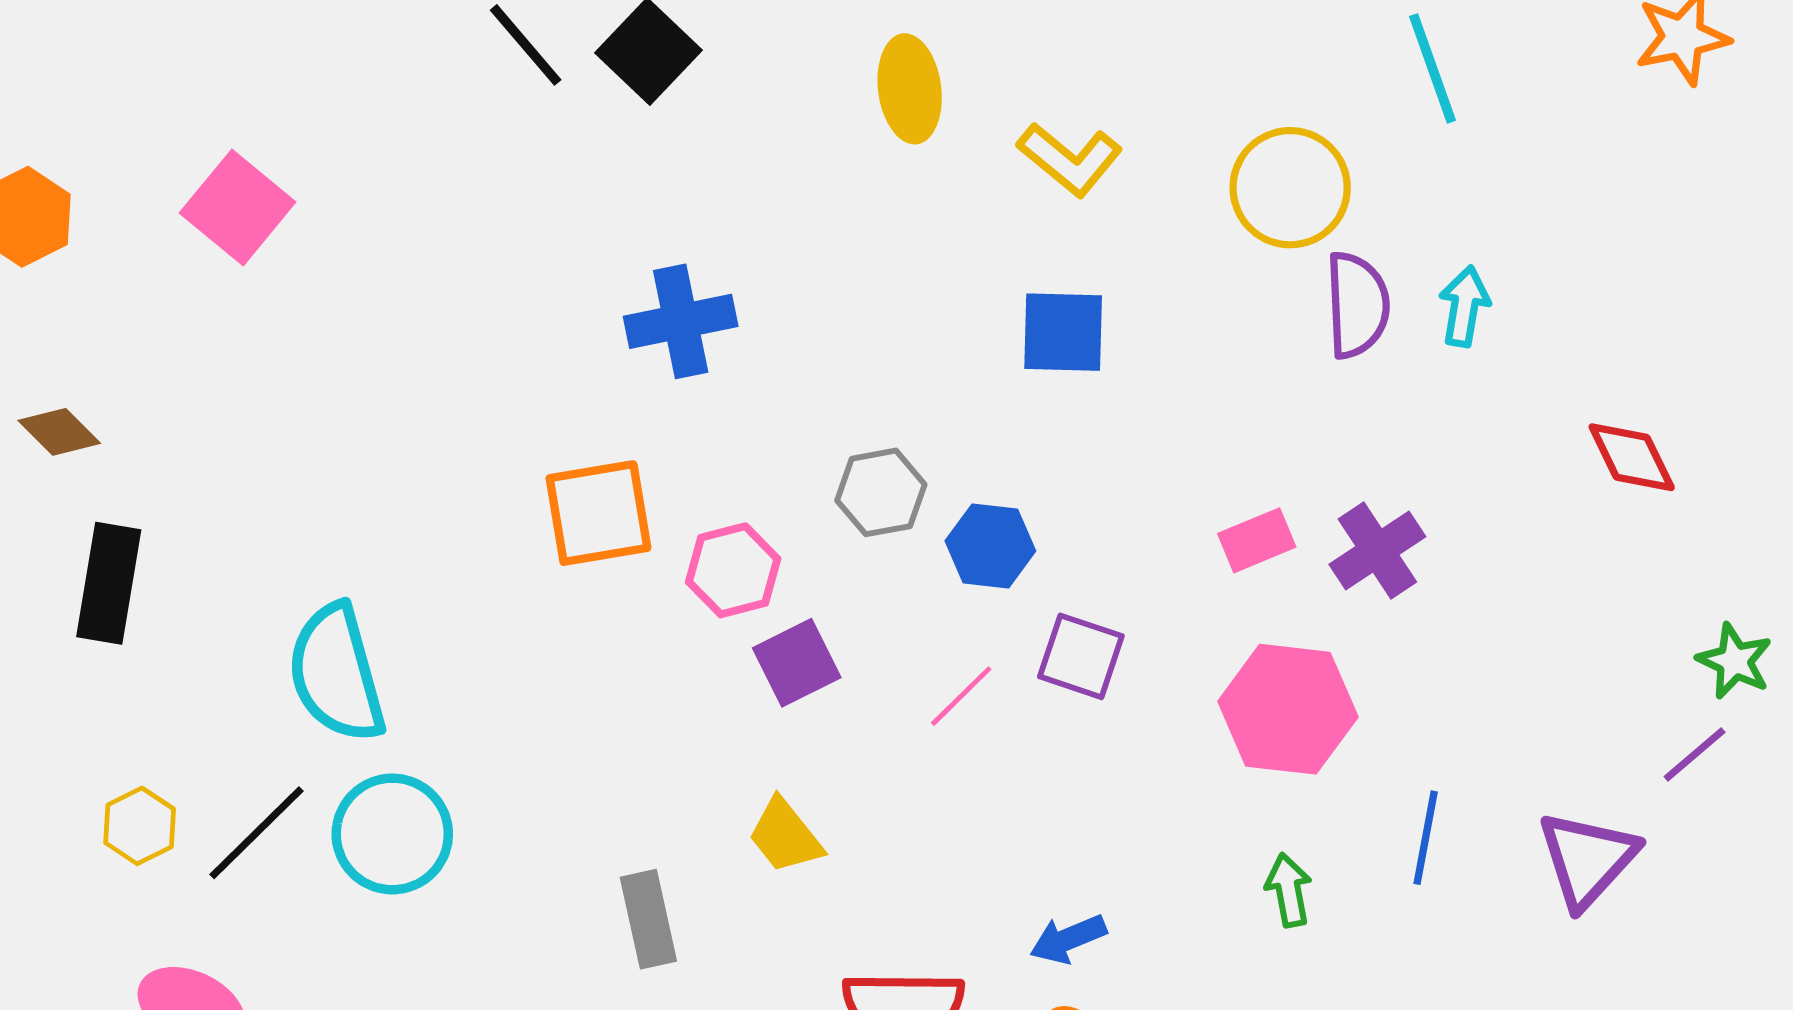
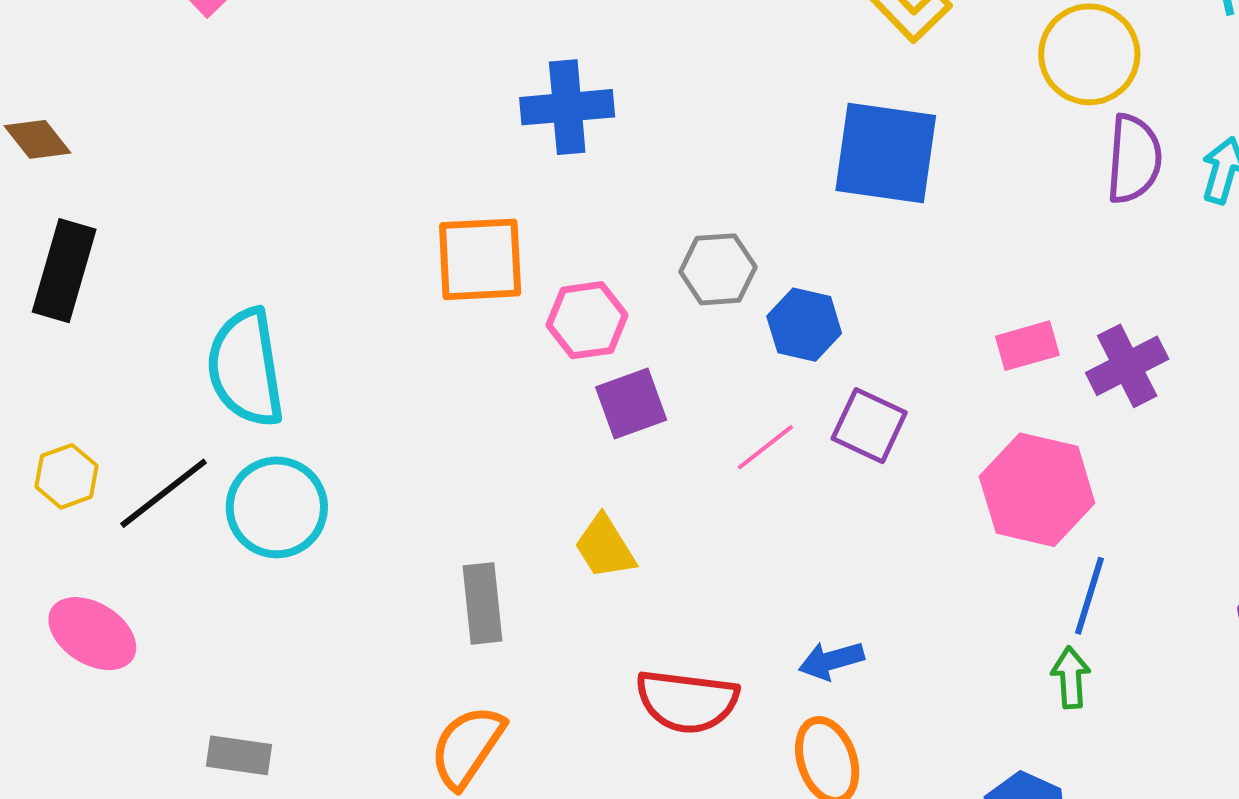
blue square: (1063, 332) -> (886, 153), size x1.4
blue line: (1426, 838) -> (1090, 596), moved
green arrow: (1289, 890) -> (1071, 678), moved

